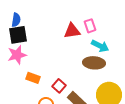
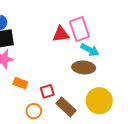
pink rectangle: (90, 26) -> (79, 29), size x1.6
red square: (59, 86) -> (47, 91), turned 32

